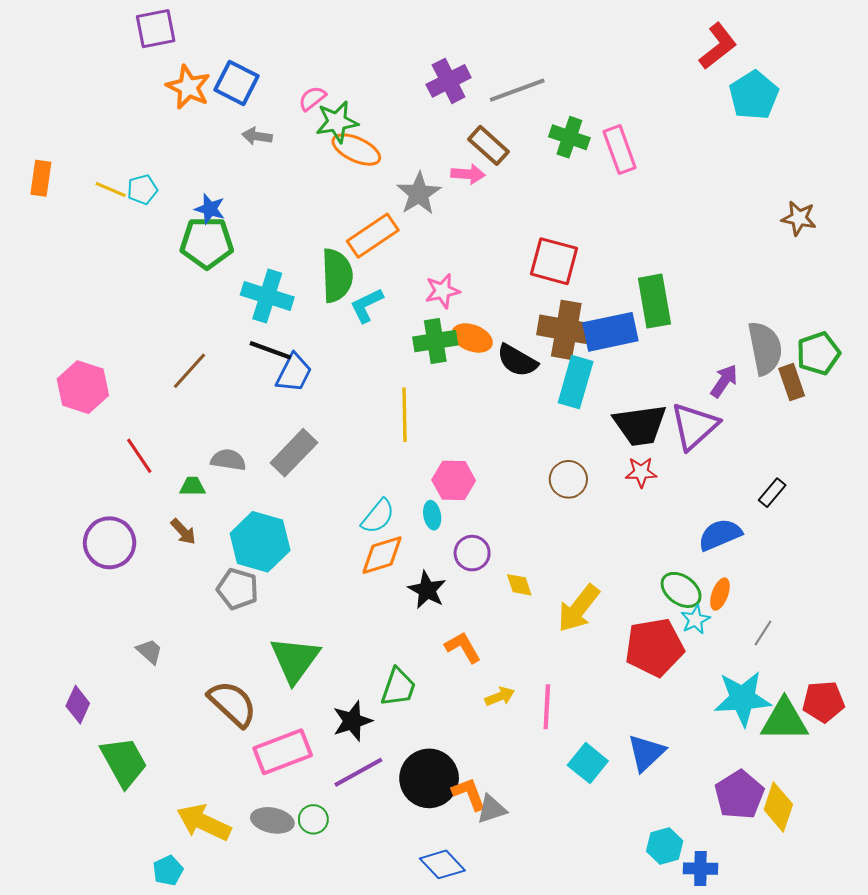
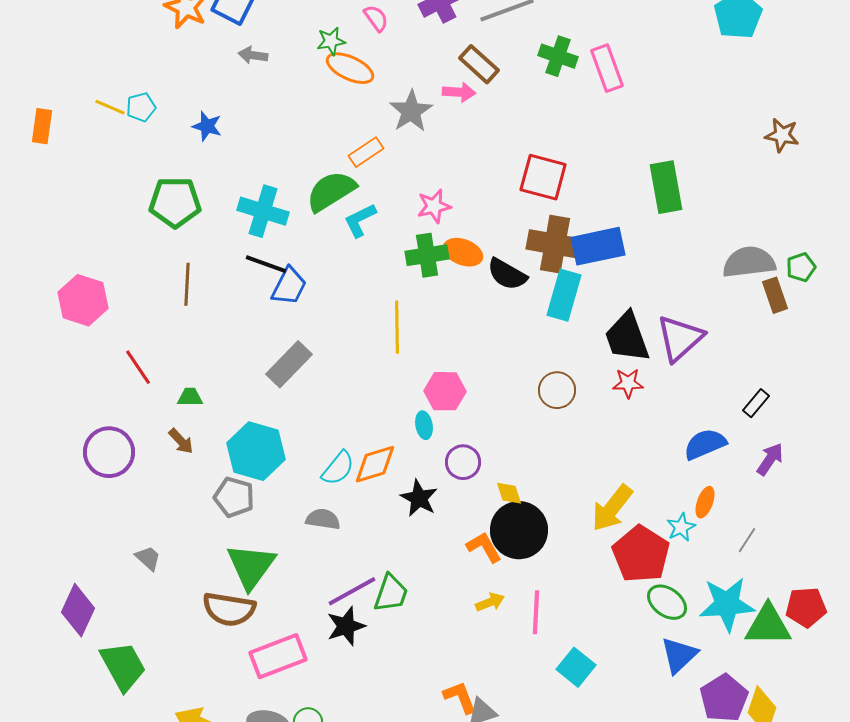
pink semicircle: (312, 98) -> (376, 18), moved, turned 92
green star: (337, 122) -> (331, 41), size x0.7
orange rectangle: (41, 178) -> (42, 126), moved
orange rectangle: (373, 236) -> (366, 152), size x0.7
green pentagon: (207, 243) -> (175, 202), moved
green semicircle: (337, 276) -> (331, 191), turned -120
green rectangle: (654, 301) -> (666, 187), moved
gray semicircle: (765, 348) -> (749, 262), turned -86
green pentagon: (818, 353) -> (801, 267), size x0.7
brown line: (189, 371) -> (187, 284), turned -39
purple arrow: (724, 381) -> (770, 459), moved
black trapezoid: (640, 425) -> (627, 337), turned 78
gray semicircle: (228, 460) -> (323, 519), moved
cyan semicircle: (378, 516) -> (338, 468), moved
green ellipse: (681, 590) -> (667, 602), moved
yellow arrow: (579, 608) -> (612, 508), moved
orange L-shape: (463, 647) -> (484, 547), moved
red pentagon: (654, 647) -> (641, 554), turned -30
green triangle: (295, 660) -> (251, 566), moved
brown semicircle: (232, 704) -> (229, 609), turned 146
purple diamond: (78, 705) -> (78, 610), size x1.4
blue triangle: (646, 753) -> (679, 655), moved
purple line: (358, 772) -> (352, 591), moved
black circle: (429, 778) -> (519, 530), moved

